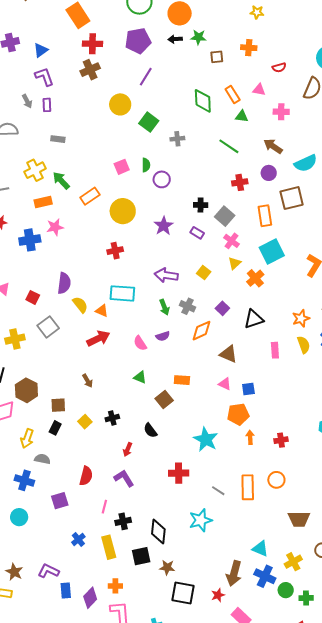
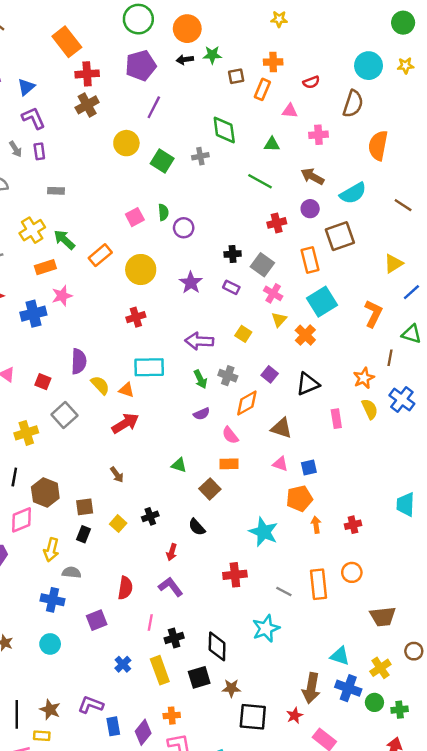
orange rectangle: (233, 94) -> (262, 89), moved, turned 60
gray cross: (177, 139) -> (200, 156), moved
pink semicircle: (140, 343) -> (230, 435), moved

